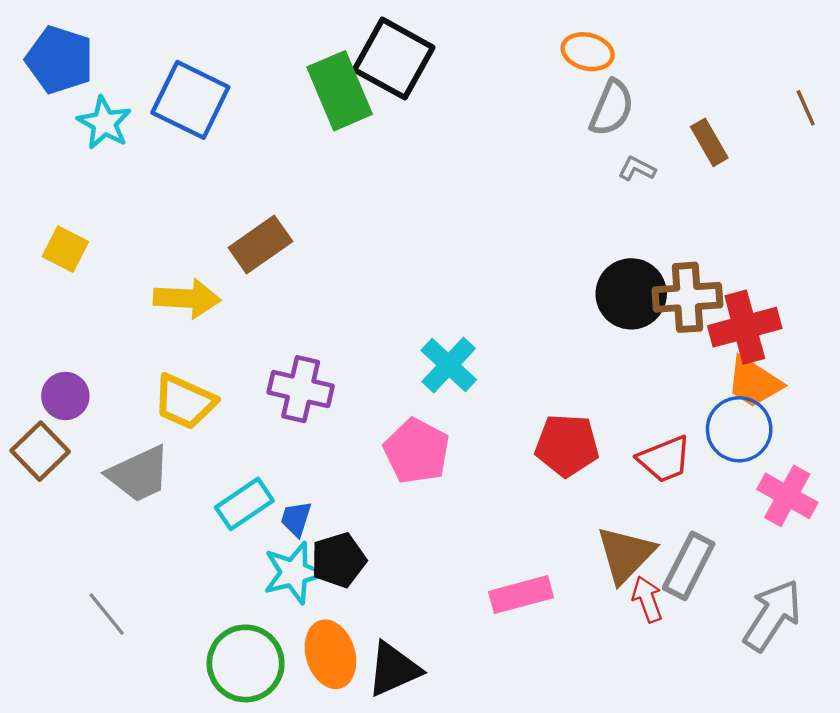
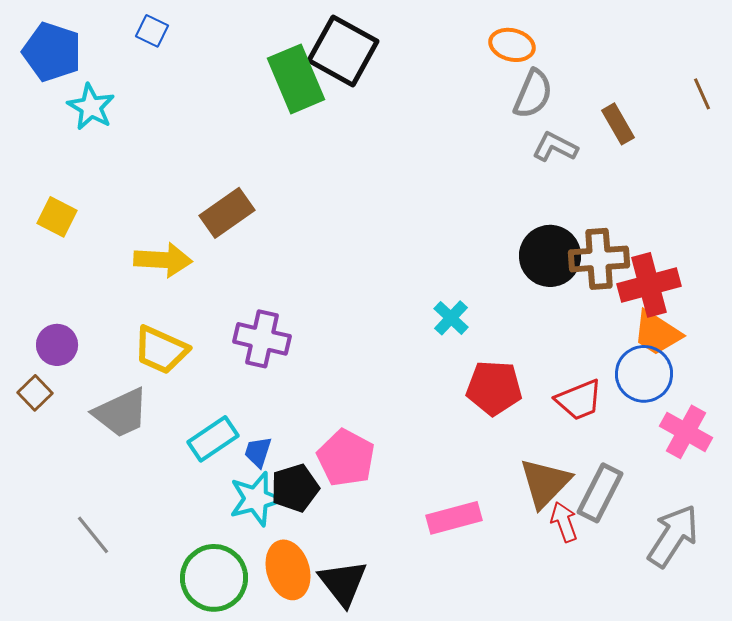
blue square: (190, 100) -> (152, 31), moved, size x0.5
gray L-shape: (637, 169) -> (555, 147), size x1.4
cyan cross: (449, 365) -> (451, 318), moved, size x0.7
brown square: (40, 451) -> (35, 393), size x0.7
pink pentagon: (417, 451) -> (346, 458), moved
black triangle: (394, 669) -> (343, 583), turned -44

